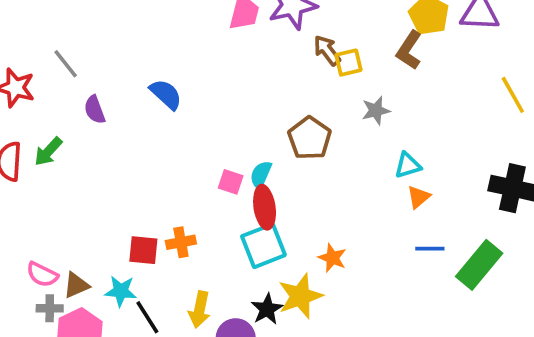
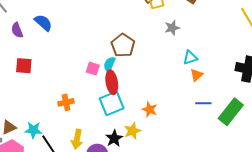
blue semicircle: (166, 94) -> (43, 23), moved
brown pentagon: (310, 138) -> (123, 45), moved
red square: (143, 250) -> (24, 66), moved
yellow star: (300, 296) -> (132, 131), size x0.7

